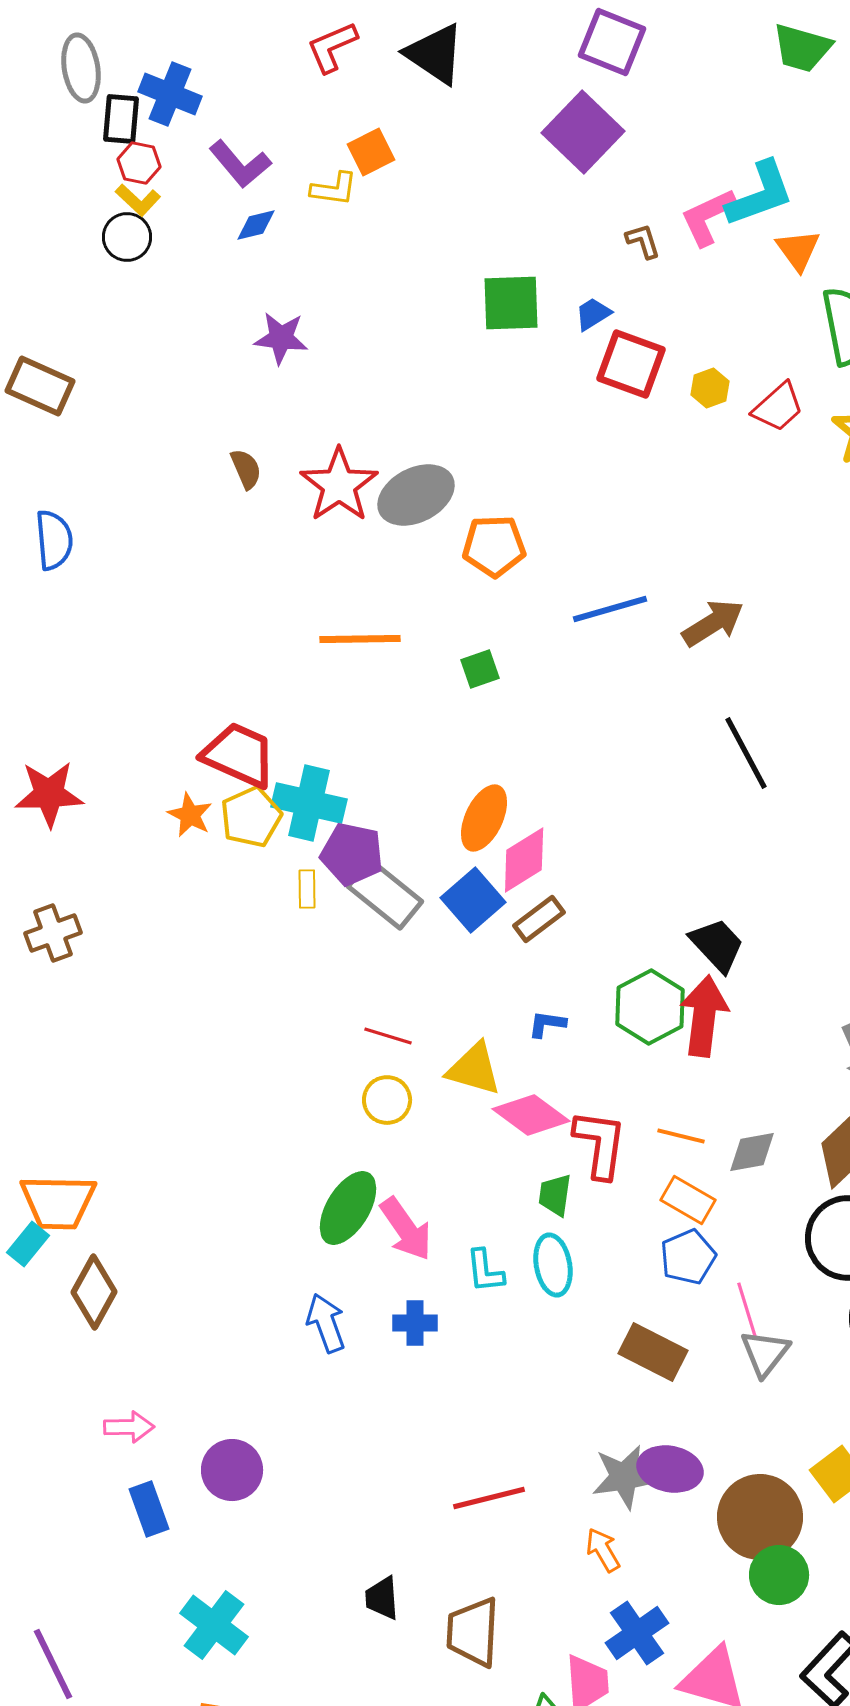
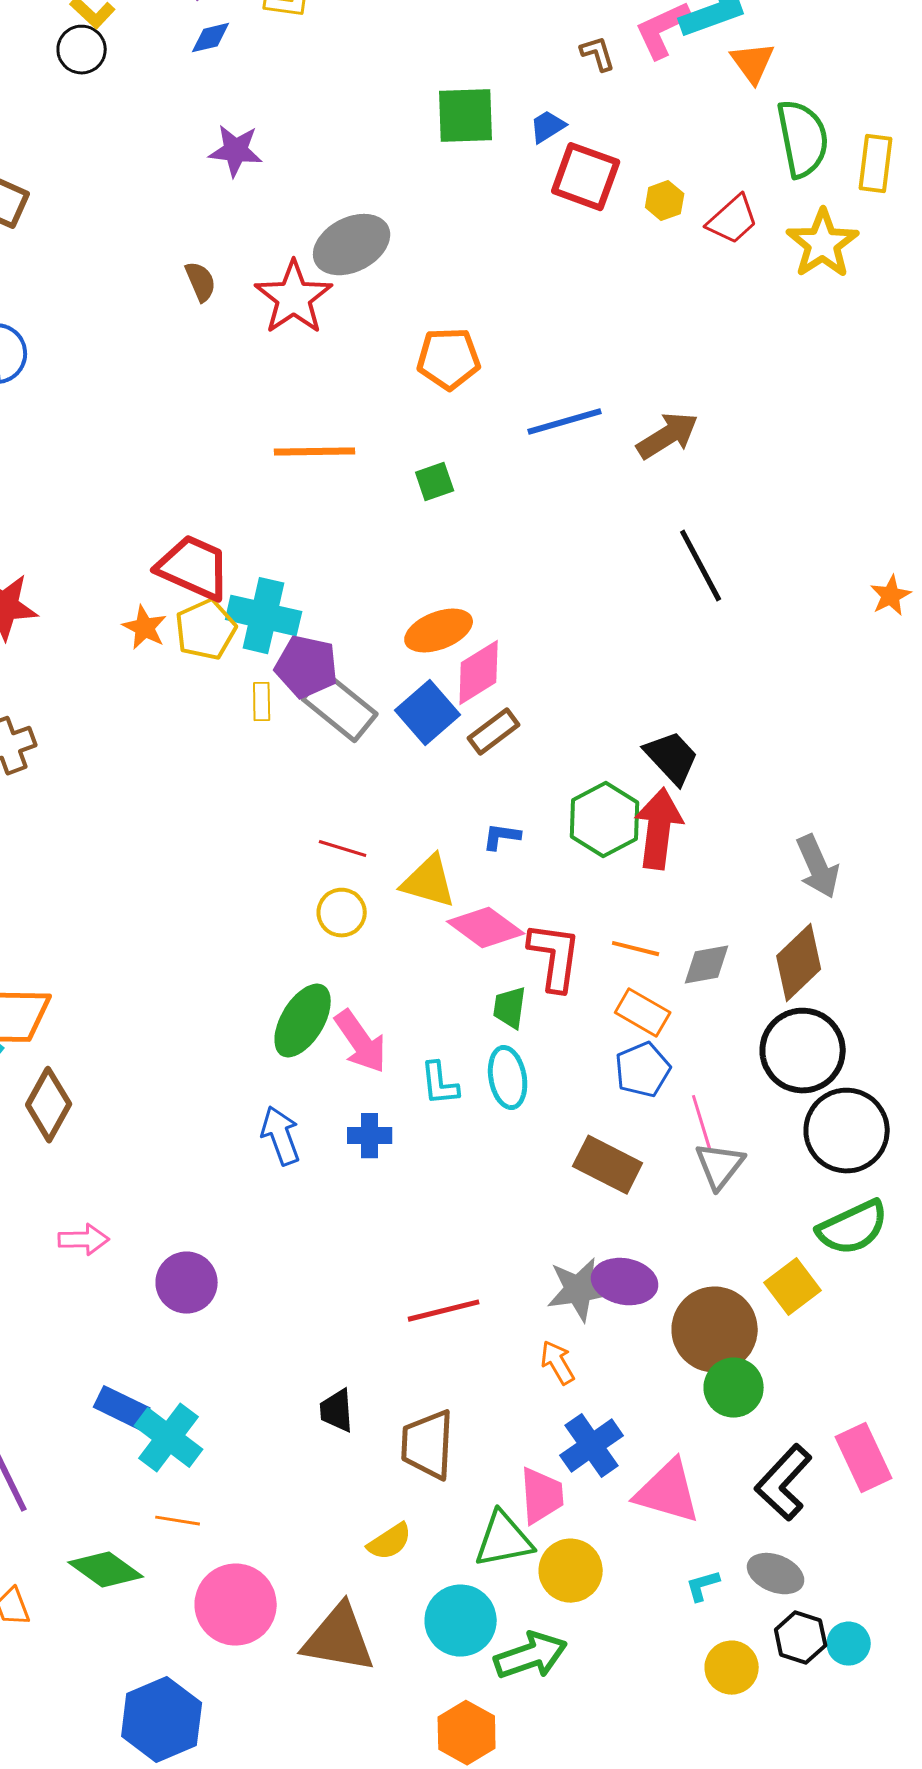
gray ellipse: (416, 495) -> (352, 245), moved
orange ellipse: (484, 818) -> (439, 631), turned 44
blue rectangle: (149, 1509) -> (122, 1408), moved, turned -44

